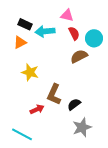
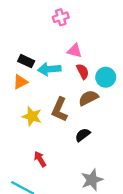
brown L-shape: (54, 94) -> (60, 109), moved
black semicircle: (74, 104) -> (83, 135), moved
red arrow: (37, 109) -> (40, 159), turned -96

